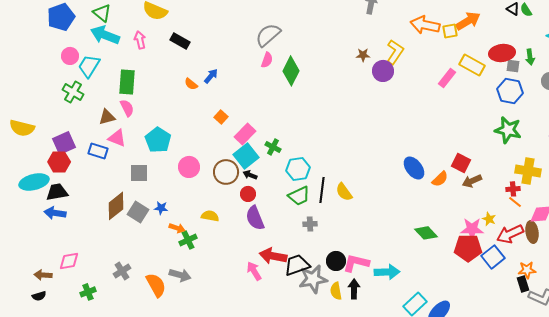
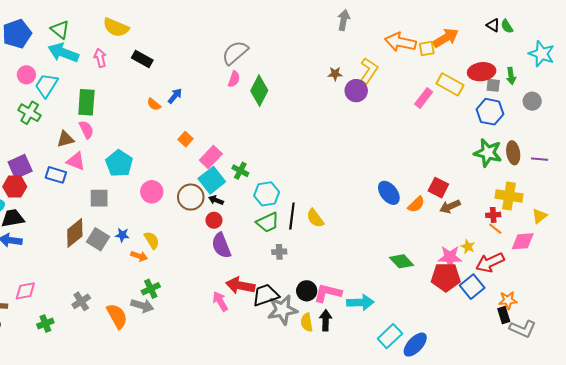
yellow semicircle: (210, 216) -> (152, 240), moved, turned 48
brown ellipse: (532, 232) -> (513, 153), moved
green cross: (188, 240) -> (151, 289), moved

